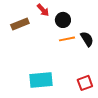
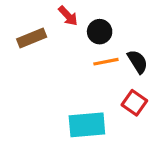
cyan rectangle: (41, 80) -> (87, 125), moved
red square: (85, 83) -> (134, 103), moved, turned -35

